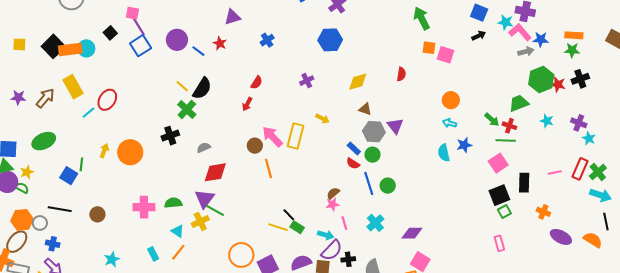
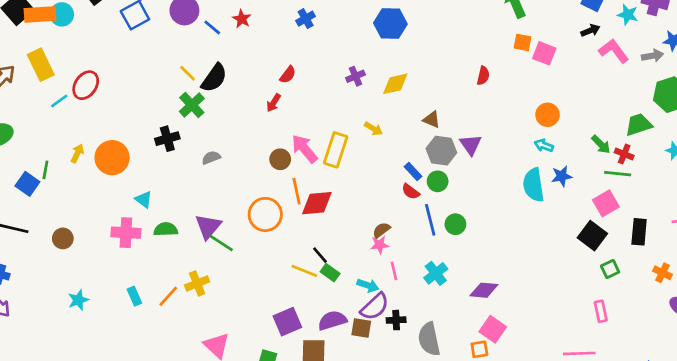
pink L-shape: (520, 32) -> (614, 51), moved
yellow diamond: (358, 82) -> (395, 84), moved
cyan semicircle: (444, 153) -> (533, 185), size x1.4
red diamond: (215, 172) -> (317, 203), moved
black square: (499, 195) -> (592, 236), moved, turned -35
yellow cross: (200, 221) -> (197, 283), moved
cyan triangle: (178, 231) -> (144, 200), moved
orange circle: (241, 255) -> (265, 214), moved

